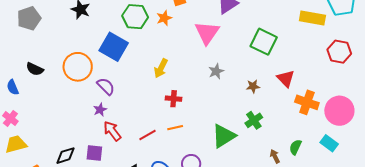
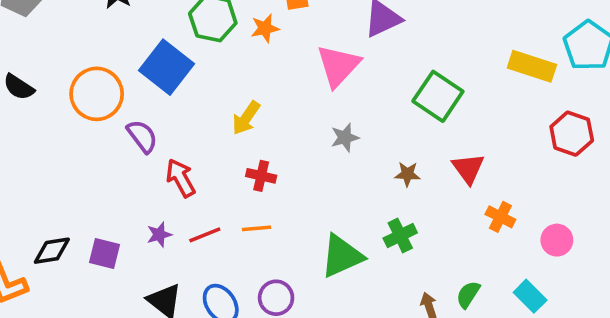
orange cross: (307, 102) -> (500, 217), size x0.7
purple star: (100, 110) -> (159, 235), moved
pink circle: (339, 111) -> (557, 240), size x0.6
red arrow: (112, 131) -> (181, 178), moved

